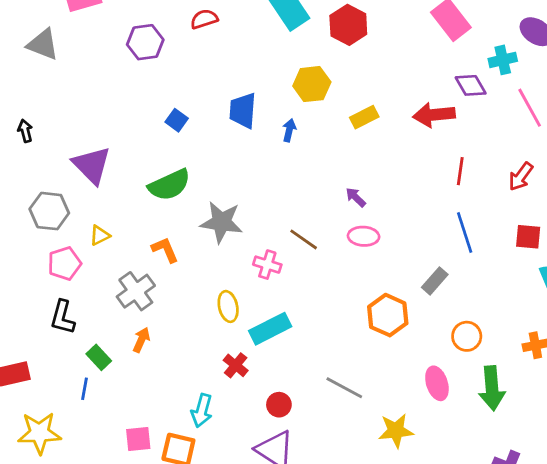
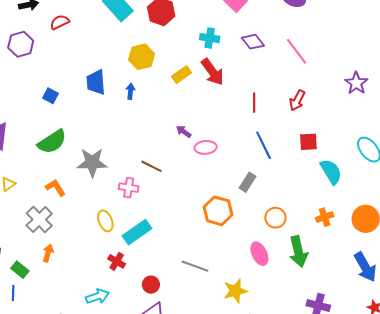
cyan cross: (503, 60) -> (210, 38), moved, turned 30
red arrow: (434, 115) -> (212, 72), moved, turned -112
pink ellipse: (364, 236) -> (206, 147), moved
cyan arrow: (202, 411) -> (97, 296), turned -115

